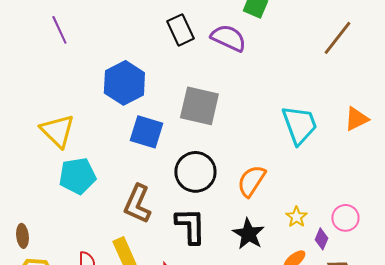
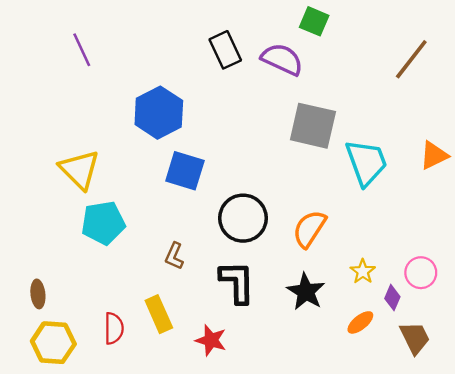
gray square: (199, 106) -> (313, 126), moved
brown L-shape: (137, 204) -> (174, 256), size x0.6

